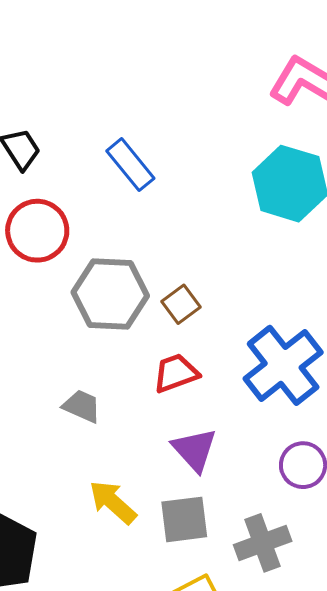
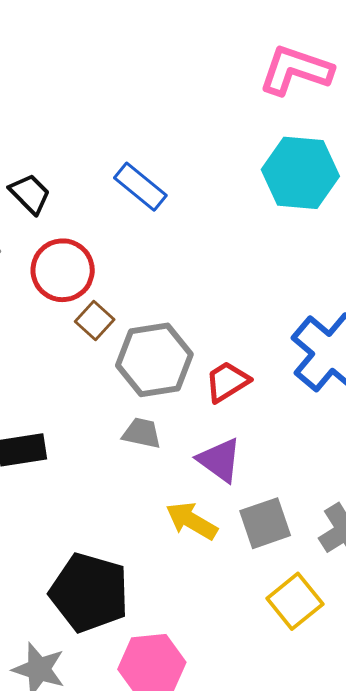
gray hexagon: (110, 294) -> (154, 360), moved
brown square: (181, 304) -> (95, 320), moved
purple triangle: (194, 450) -> (220, 460), moved

